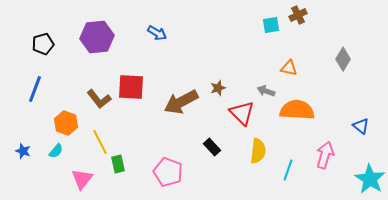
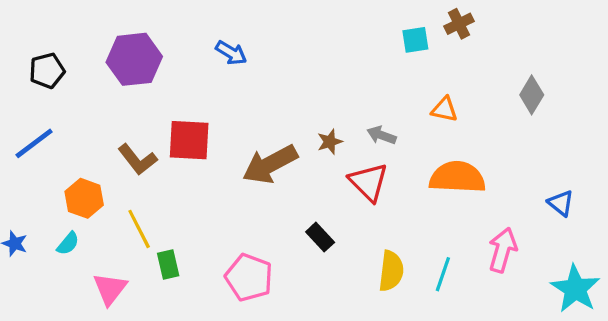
blue line: (35, 89) -> (34, 143), turned 32
gray arrow: (266, 91) -> (381, 135), moved
yellow semicircle: (258, 151) -> (391, 271), moved

